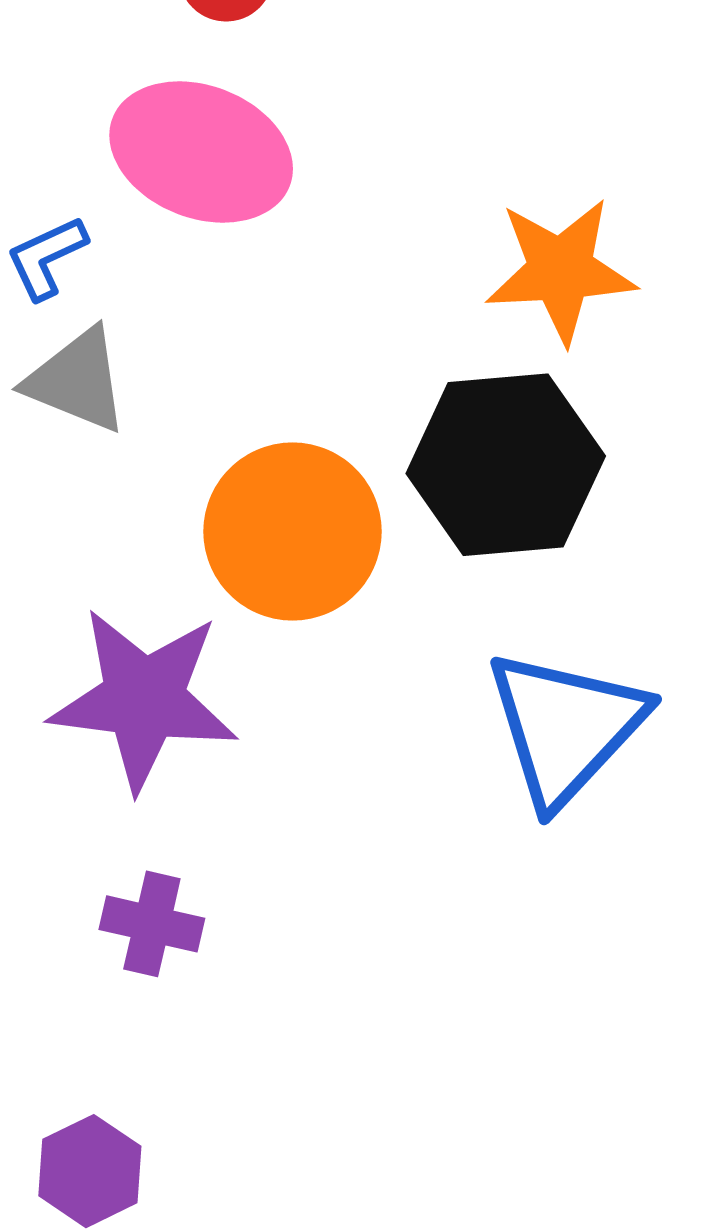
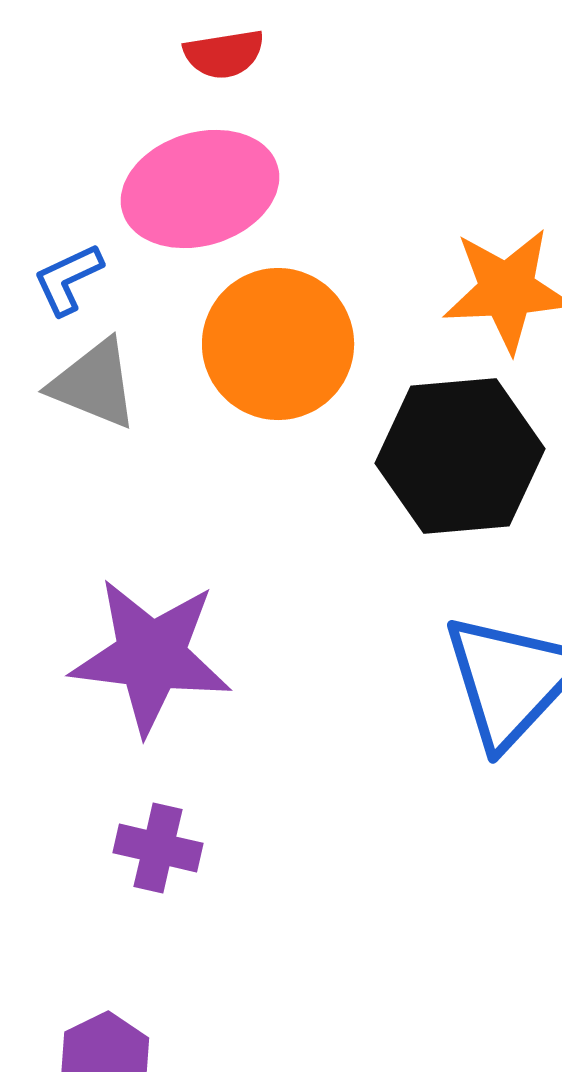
pink ellipse: (201, 152) -> (200, 189), turned -38
orange circle: (292, 532) -> (278, 344), moved

